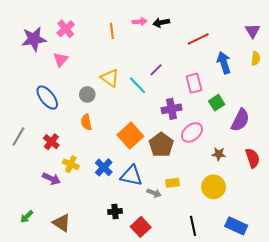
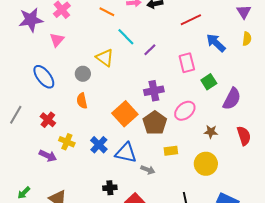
orange line: (112, 31) -> (107, 12), turned -56
blue arrow: (224, 63) -> (216, 43), turned -30
cyan line: (138, 85) -> (126, 37), moved
purple cross: (171, 109) -> (154, 91), moved
yellow rectangle: (172, 183) -> (171, 151), moved

